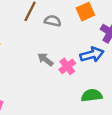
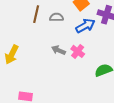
blue arrow: (92, 55) -> (85, 26), moved

